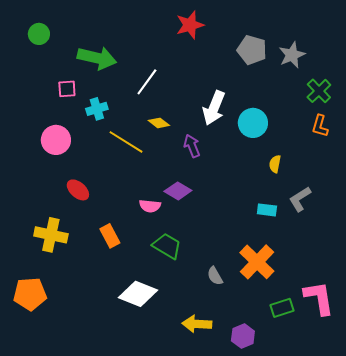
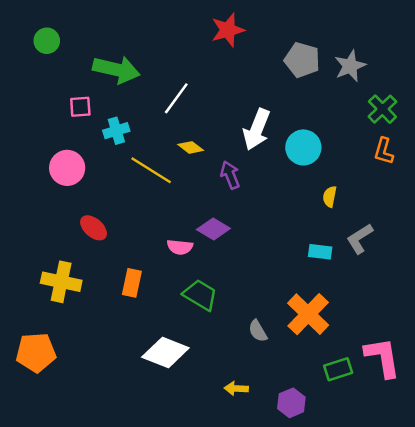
orange rectangle: (110, 236) -> (132, 283), turned 40
yellow arrow: (197, 324) -> (236, 388), size x0.7

